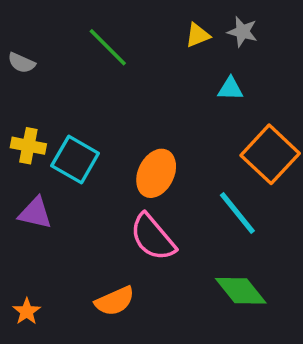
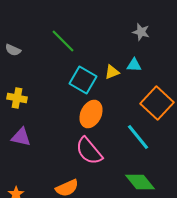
yellow triangle: (198, 35) -> (112, 72), moved
cyan square: (75, 160) -> (83, 80), moved

